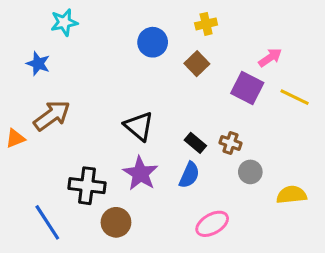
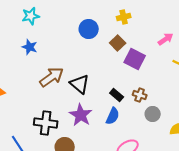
blue star: (38, 64) -> (30, 47), moved
purple square: (247, 88) -> (135, 59), moved
brown arrow: (52, 115) -> (52, 77), moved

